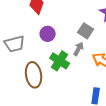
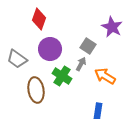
purple circle: (48, 34) -> (50, 49), size x1.5
gray trapezoid: (15, 44) -> (17, 59), turned 50

